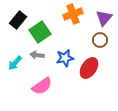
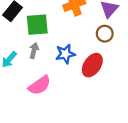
green square: (40, 32) -> (37, 25), turned 30
gray arrow: (37, 55) -> (34, 51), turned 96

